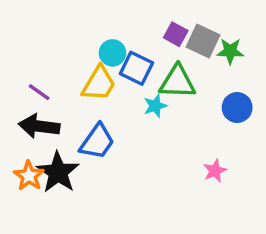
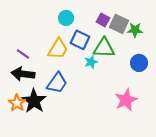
cyan circle: (113, 53) -> (66, 18), moved
pink star: (215, 171) -> (126, 100), size x1.6

